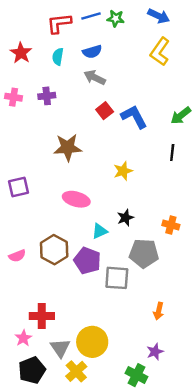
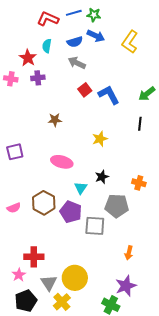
blue arrow: (159, 16) -> (96, 36), moved
red L-shape: (59, 23) -> (48, 19), turned 30
red star: (21, 53) -> (28, 58), moved
brown star: (68, 148) -> (55, 120), size x0.6
cyan triangle: (100, 231) -> (81, 188), turned -32
purple star: (155, 352) -> (126, 286), size x1.5

